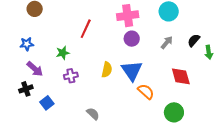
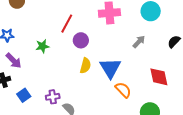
purple circle: (132, 39) -> (81, 40), moved
gray arrow: (167, 42) -> (139, 42), moved
purple cross: (71, 76) -> (53, 97), moved

